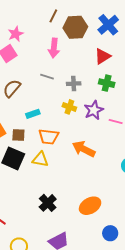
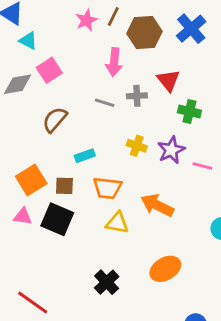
pink star: (16, 34) -> (86, 20), moved
red triangle: (103, 56) -> (168, 80), moved, turned -36
gray cross: (74, 84) -> (137, 96), moved
yellow triangle: (40, 159) -> (117, 223), moved
orange ellipse: (90, 206) -> (165, 269), moved

